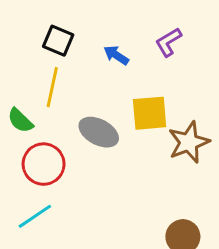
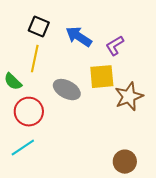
purple L-shape: (168, 42) -> (115, 46), moved
blue arrow: (116, 55) -> (79, 37), size x1.5

